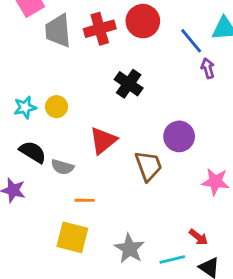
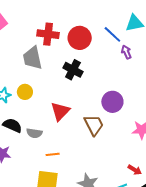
red circle: (143, 21) -> (80, 38), moved
red cross: (100, 29) -> (48, 34), turned 30
gray trapezoid: (58, 31) -> (32, 58), moved

